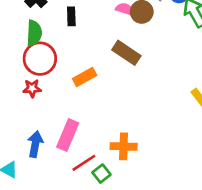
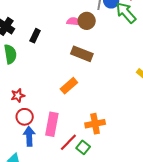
black rectangle: (71, 16) -> (35, 36), turned 40
red circle: (40, 59) -> (25, 117), moved, size x0.7
orange rectangle: (85, 77) -> (69, 86), moved

